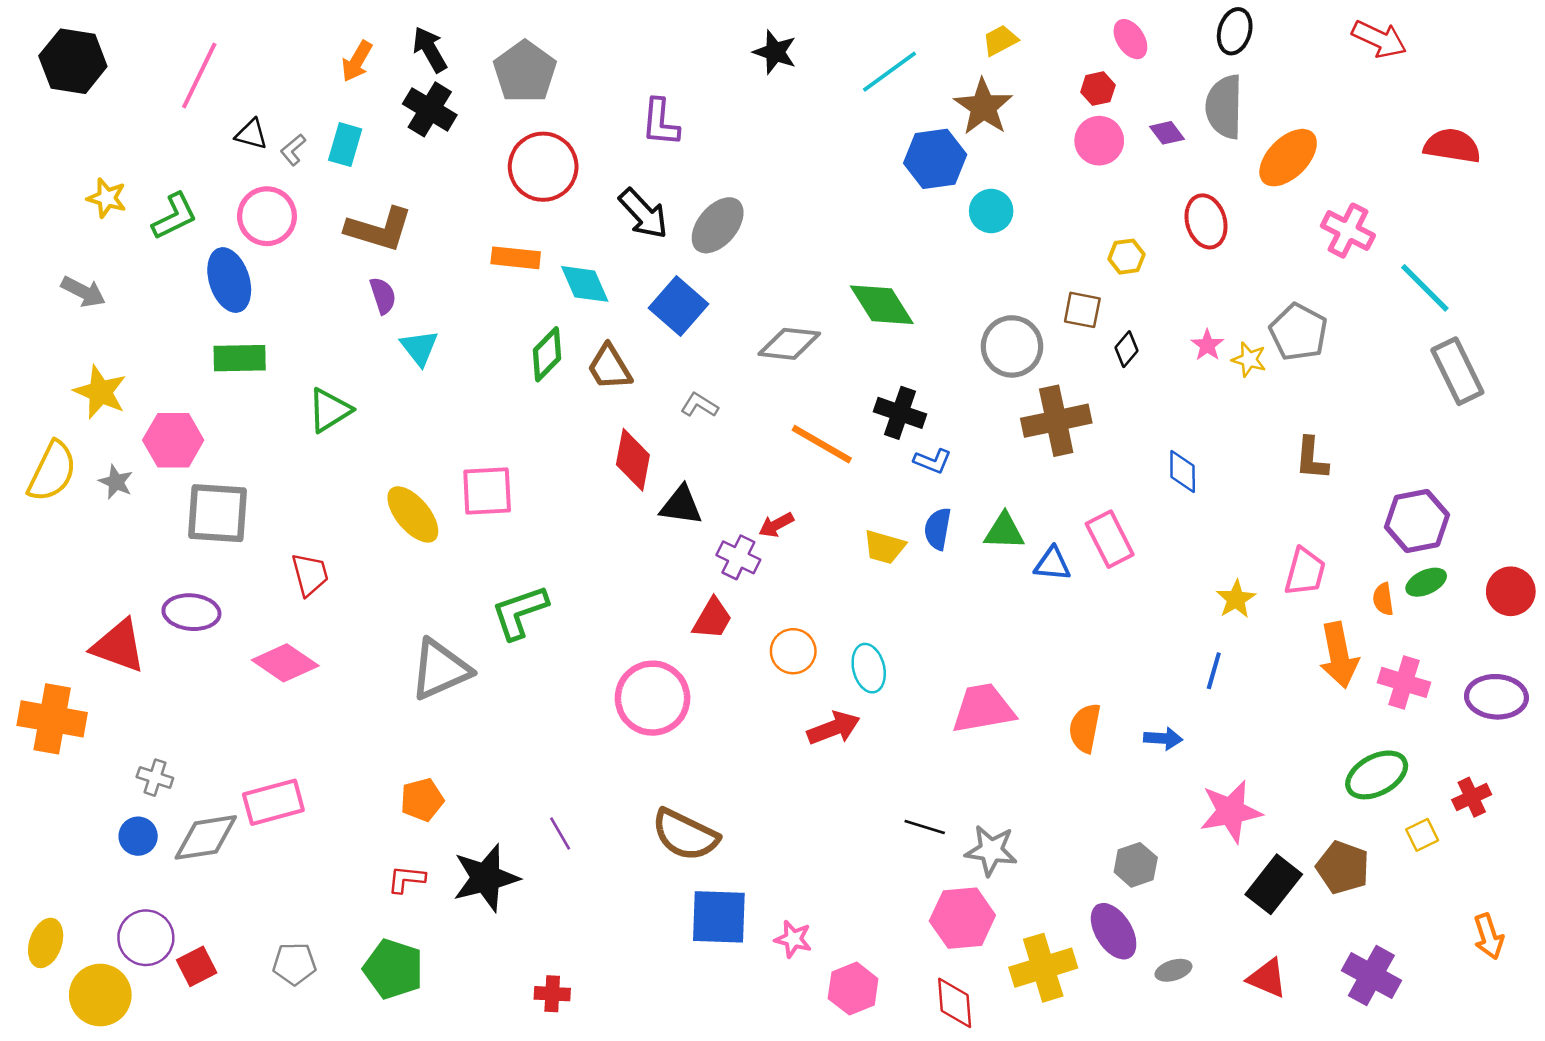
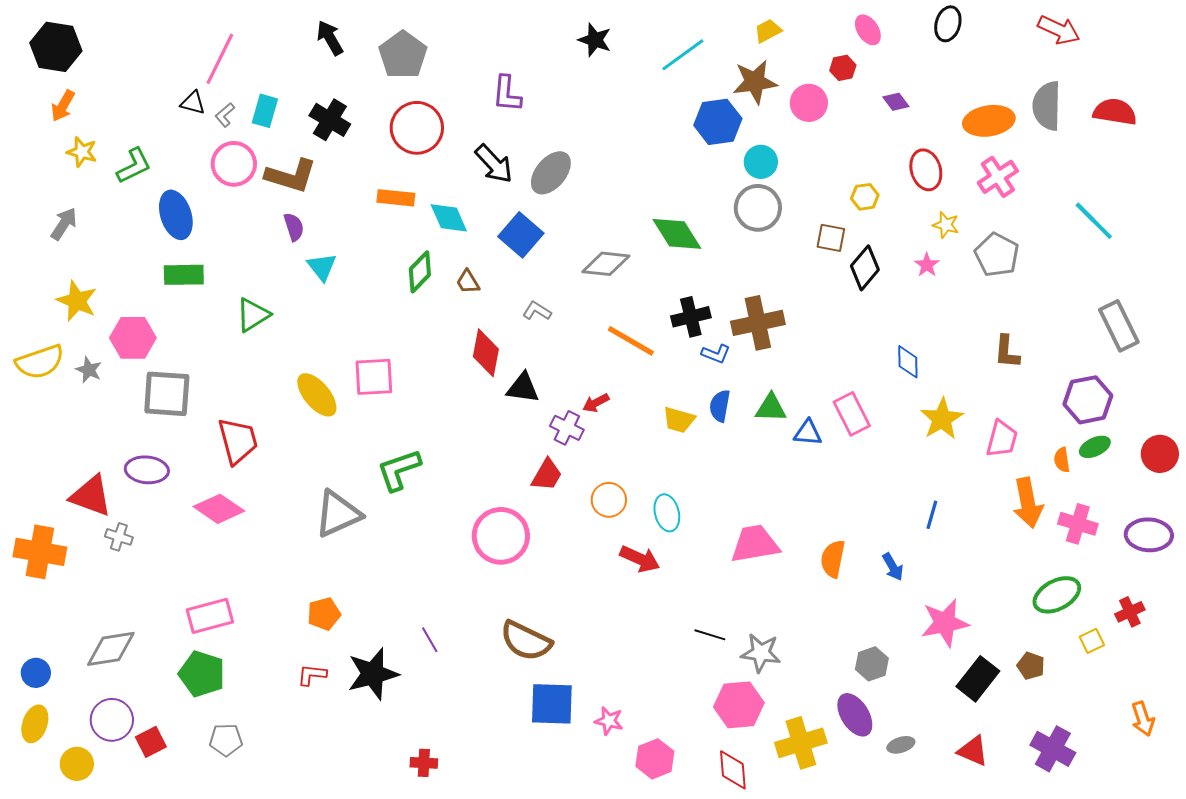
orange arrow: (357, 61) -> (63, 106), moved
pink line: (199, 76) -> (220, 59), moved
brown star: (983, 107) -> (755, 82), turned 30
gray semicircle: (1224, 107) -> (1047, 106), moved
black cross: (430, 109) -> (330, 120), moved
pink circle: (1099, 141) -> (809, 103), moved
orange ellipse: (1288, 158) -> (989, 121), turned 36
pink circle: (267, 216) -> (234, 164), moved
pink cross: (1348, 231) -> (998, 177), moved, turned 30
gray arrow: (83, 292) -> (64, 224), turned -84
gray circle: (1012, 346) -> (758, 208), moved
black diamond: (1127, 349) -> (865, 268), size x1.6
yellow star: (1249, 359) -> (946, 225), moved
brown trapezoid: (610, 367) -> (468, 282), size x0.7
gray rectangle: (1457, 371) -> (1119, 326), moved
black cross: (900, 413) -> (691, 317), turned -33
brown cross: (1056, 421) -> (758, 323), moved
yellow semicircle: (52, 471) -> (40, 362), turned 45
red trapezoid: (310, 574) -> (238, 441), size x1.4
yellow star: (1236, 599) -> (942, 419), moved, size x1.4
red arrow: (834, 728) -> (640, 559), turned 45
blue arrow: (1163, 738) -> (893, 567), turned 56
gray cross: (155, 778) -> (119, 537), moved
blue circle: (138, 836) -> (36, 673), moved
gray diamond: (206, 837) -> (111, 649), moved
brown pentagon: (1343, 867) -> (1031, 666), size x0.7
green pentagon: (393, 969) -> (202, 674), moved
yellow circle: (100, 995) -> (77, 764), size x0.7

